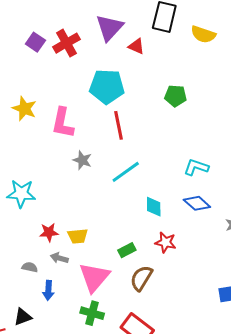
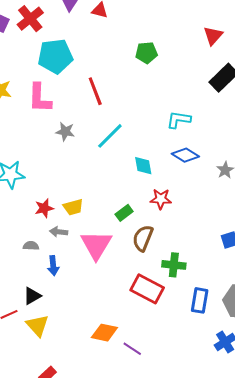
cyan pentagon: (107, 87) -> (55, 56), moved
green cross: (92, 313) -> (174, 265), moved

